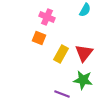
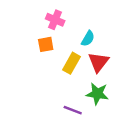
cyan semicircle: (85, 10) -> (88, 39), moved
orange square: (39, 38) -> (46, 44), turned -32

